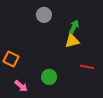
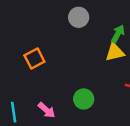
orange square: (11, 59) -> (34, 59), moved, turned 35

